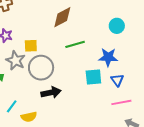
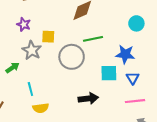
gray circle: (41, 68) -> (72, 57), moved
black arrow: (51, 93) -> (88, 98), moved
cyan line: (12, 106) -> (30, 89), moved, turned -56

